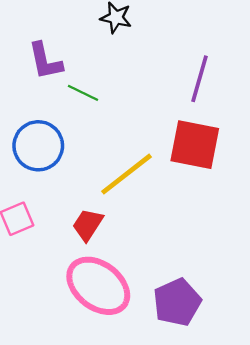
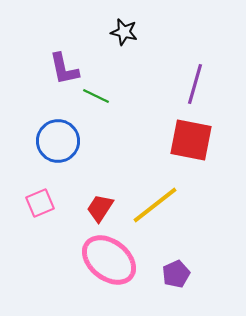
yellow line: (127, 174) -> (155, 205), moved
purple pentagon: (177, 302) -> (176, 274), size x0.7

